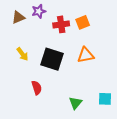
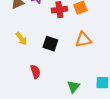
black square: (52, 59) -> (50, 44), size x0.7

